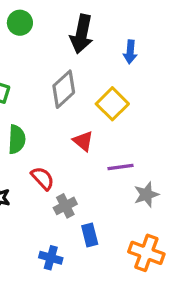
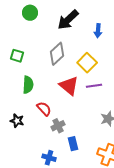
black arrow: (82, 34) -> (68, 20), turned 35
red triangle: (83, 141) -> (69, 86), size x1.5
purple line: (120, 167) -> (94, 86), moved

